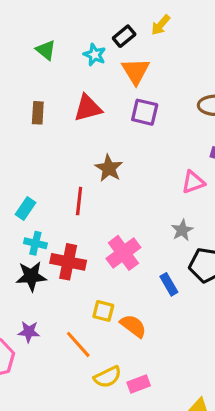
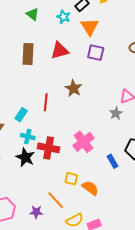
brown rectangle: (38, 113) -> (28, 54), size x1.5
red line: (79, 201) -> (46, 102), moved
gray star: (182, 230) -> (116, 113), moved
black star: (31, 276) -> (25, 157), turned 30
purple star: (29, 332) -> (36, 212), moved

